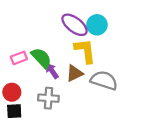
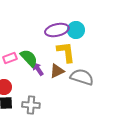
purple ellipse: (74, 25) -> (57, 30), turned -50
gray cross: (48, 98) -> (31, 105), moved

